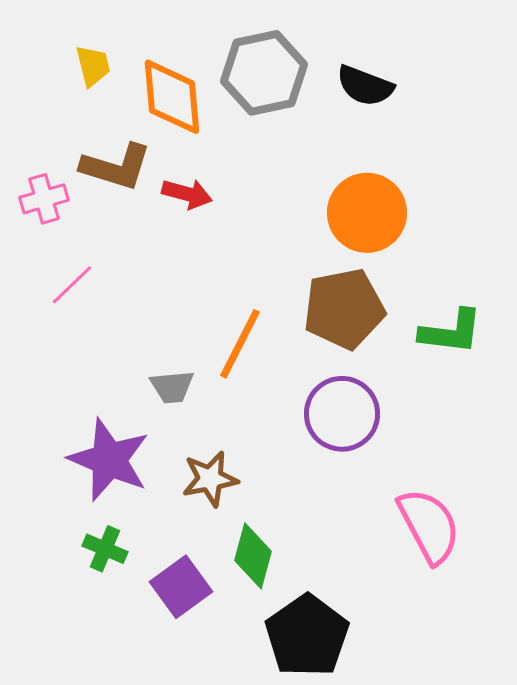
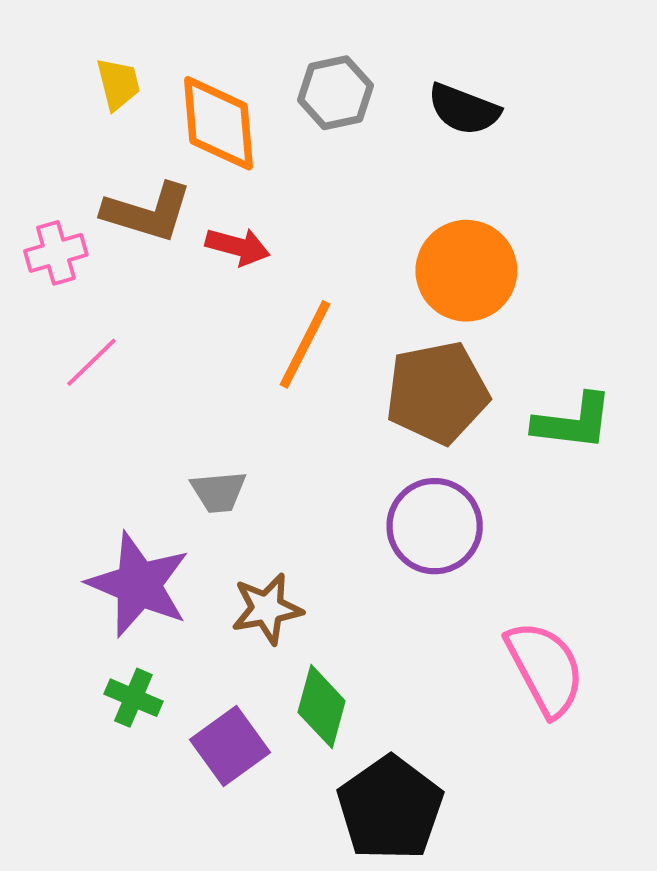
gray hexagon: (264, 73) -> (335, 93), size x0.7
orange line: (240, 344) -> (305, 344), moved

